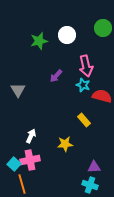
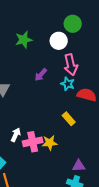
green circle: (103, 28) -> (73, 24), moved
white circle: (67, 35) -> (59, 41), moved
pink cross: (30, 160) -> (33, 142), moved

